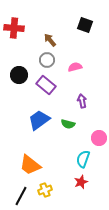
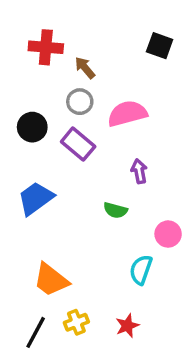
black square: (85, 25) -> (160, 46), moved
red cross: (14, 28) -> (46, 47), moved
pink semicircle: (75, 67) -> (127, 113), size x1.6
blue trapezoid: (39, 120) -> (36, 198), moved
red star: (81, 182) -> (127, 326), moved

